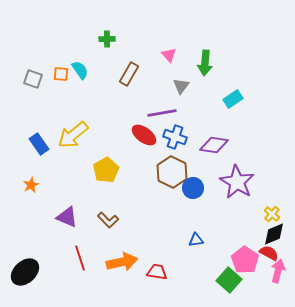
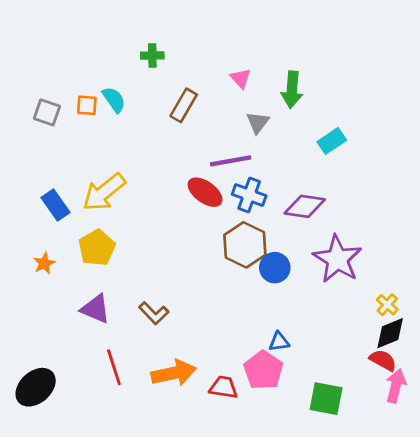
yellow pentagon: (106, 170) -> (97, 248), moved
pink pentagon: (245, 260) -> (263, 370), moved
green square: (229, 280) -> (326, 399), turned -30

